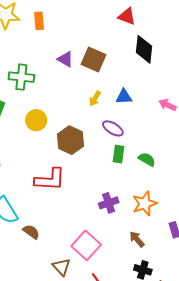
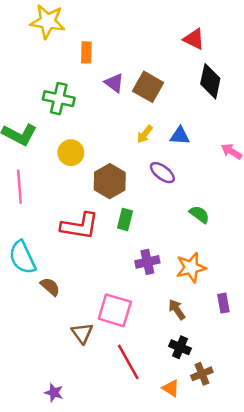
orange rectangle: (39, 21) -> (86, 52), moved
green rectangle: (118, 154) -> (125, 220), moved
pink square: (86, 245) -> (115, 310), turned -32

